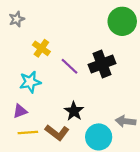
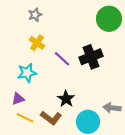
gray star: (17, 19) -> (35, 15), moved
yellow line: (28, 132) -> (25, 118), turned 30

